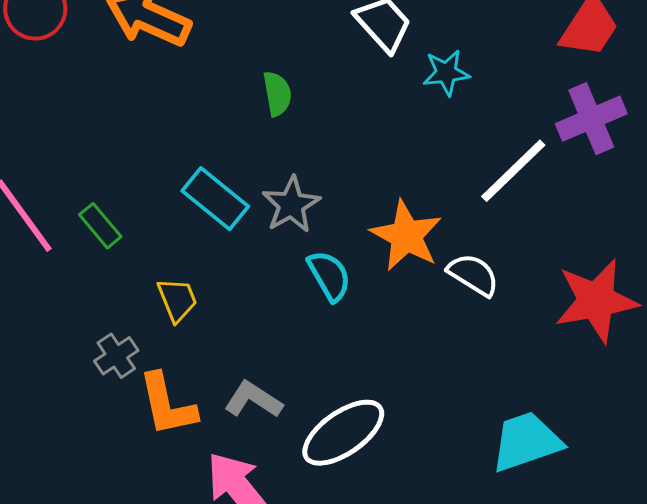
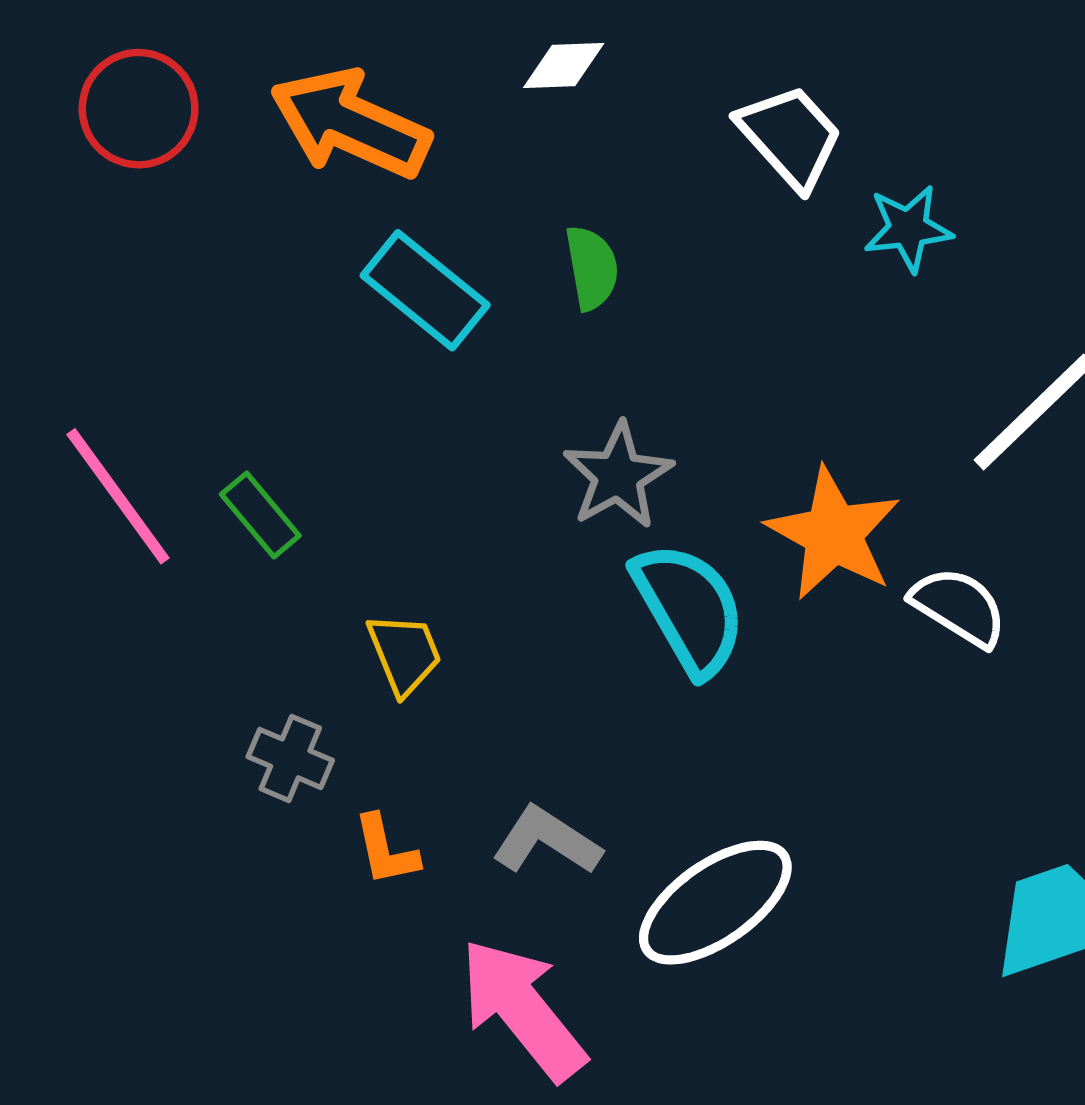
cyan rectangle: (215, 199) -> (425, 290), moved
cyan semicircle: (329, 276) -> (689, 609), size x1.4
gray cross: (116, 356) -> (290, 758), turned -33
orange L-shape: (167, 405) -> (386, 850), size x0.6

